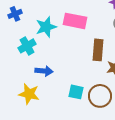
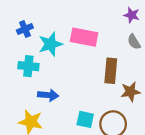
blue cross: (15, 14) -> (25, 29), moved
cyan cross: (27, 46) -> (28, 66), turned 36

